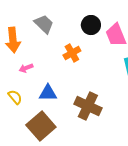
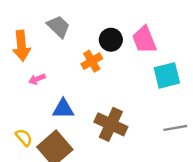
black circle: (91, 25) -> (111, 40), moved
yellow semicircle: (15, 97) -> (24, 137), moved

